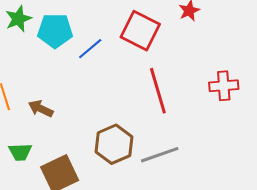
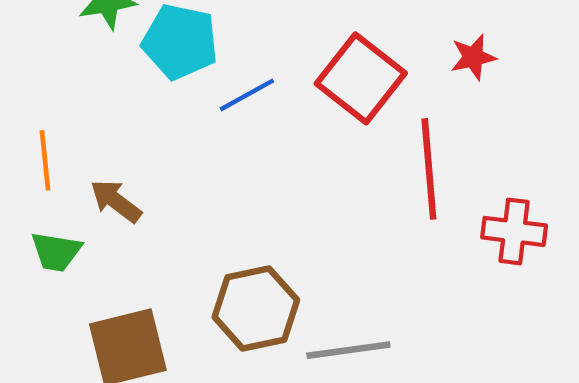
red line: (158, 91) -> (429, 169), moved
green trapezoid: (20, 152) -> (56, 252), moved

